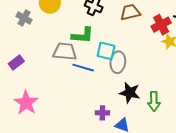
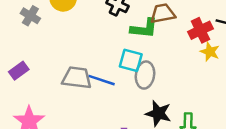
green L-shape: (83, 35) -> (144, 28), moved
gray trapezoid: (65, 51) -> (77, 78), moved

